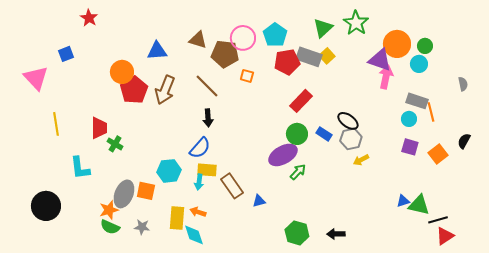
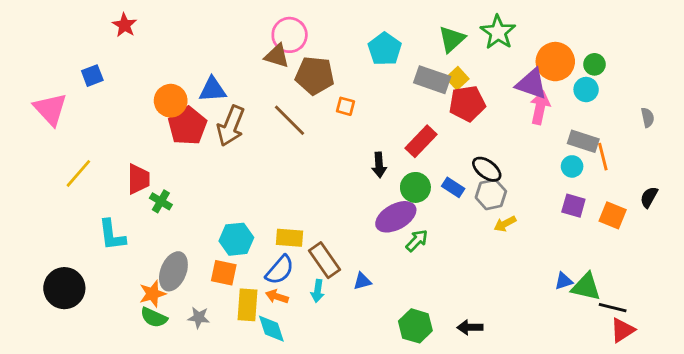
pink circle: (243, 38) -> (290, 35), moved
blue triangle: (157, 51) -> (213, 90), moved
red pentagon: (287, 62) -> (467, 103), moved
black arrow: (208, 118) -> (379, 165), moved
yellow line: (56, 124) -> (78, 173), turned 50
blue semicircle: (200, 148) -> (280, 270), moved
orange square: (438, 154) -> (613, 215), turned -30
cyan arrow: (199, 182) -> (318, 291), moved
orange square: (146, 191) -> (224, 273), moved
black line: (438, 220) -> (613, 308), turned 30

